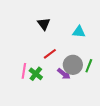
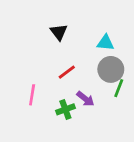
gray circle: (73, 65) -> (111, 69), moved
green cross: (36, 74) -> (65, 109), moved, turned 32

